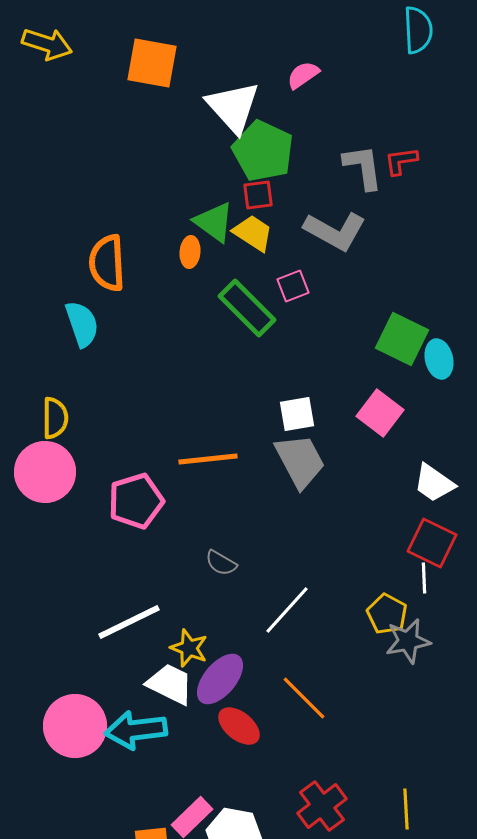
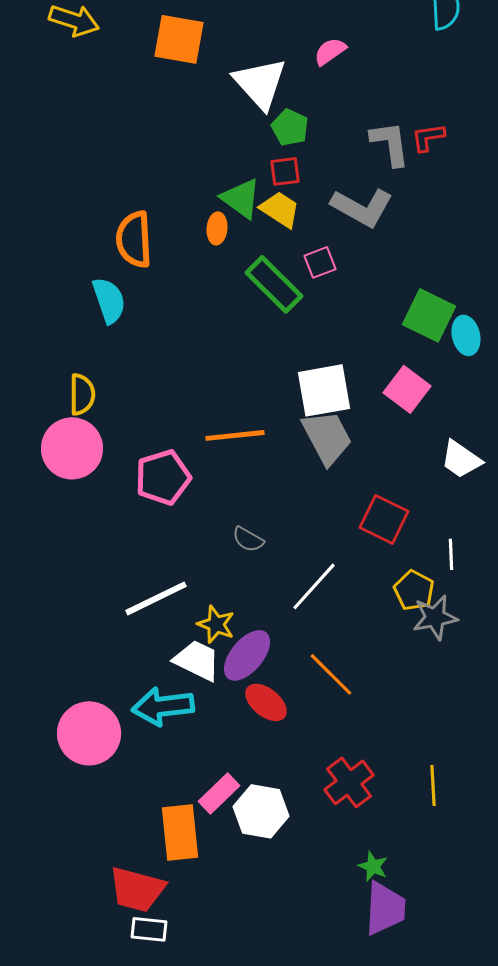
green pentagon: (263, 151) -> (290, 127), size x0.6
white square: (297, 414) -> (324, 390), size x1.5
red square: (432, 543) -> (384, 519), moved
pink circle: (75, 726) -> (89, 733), moved

